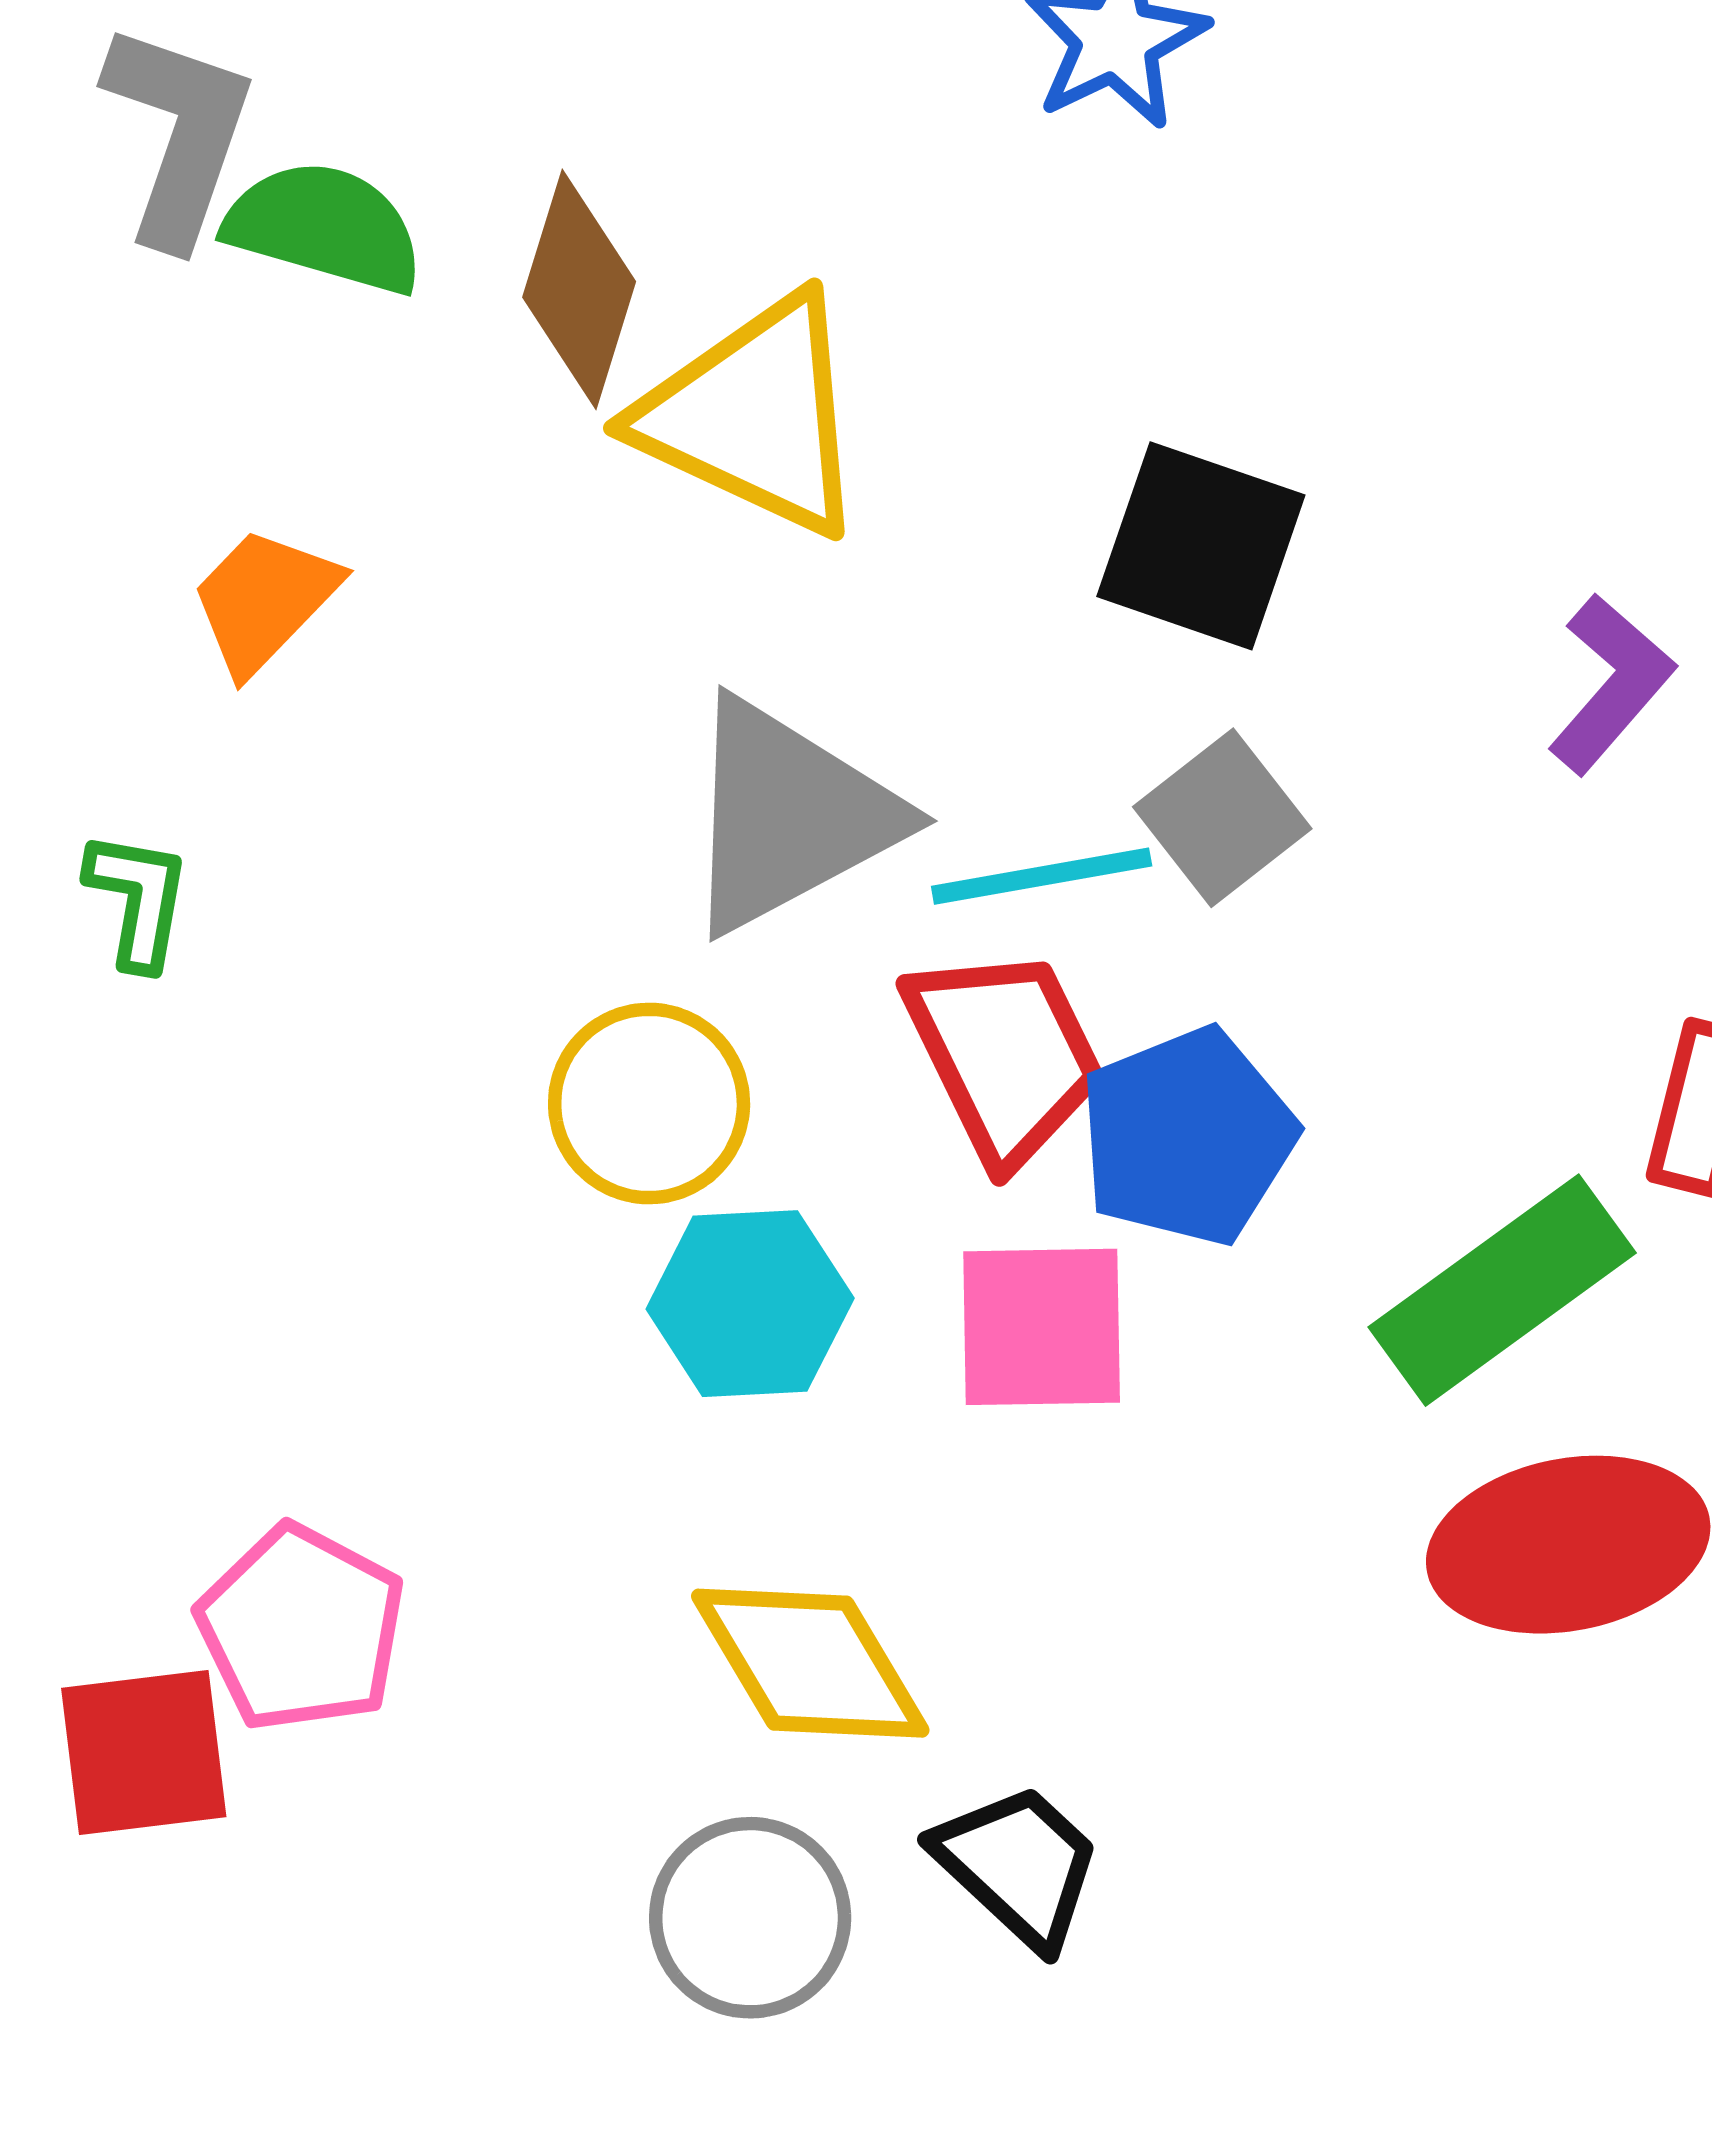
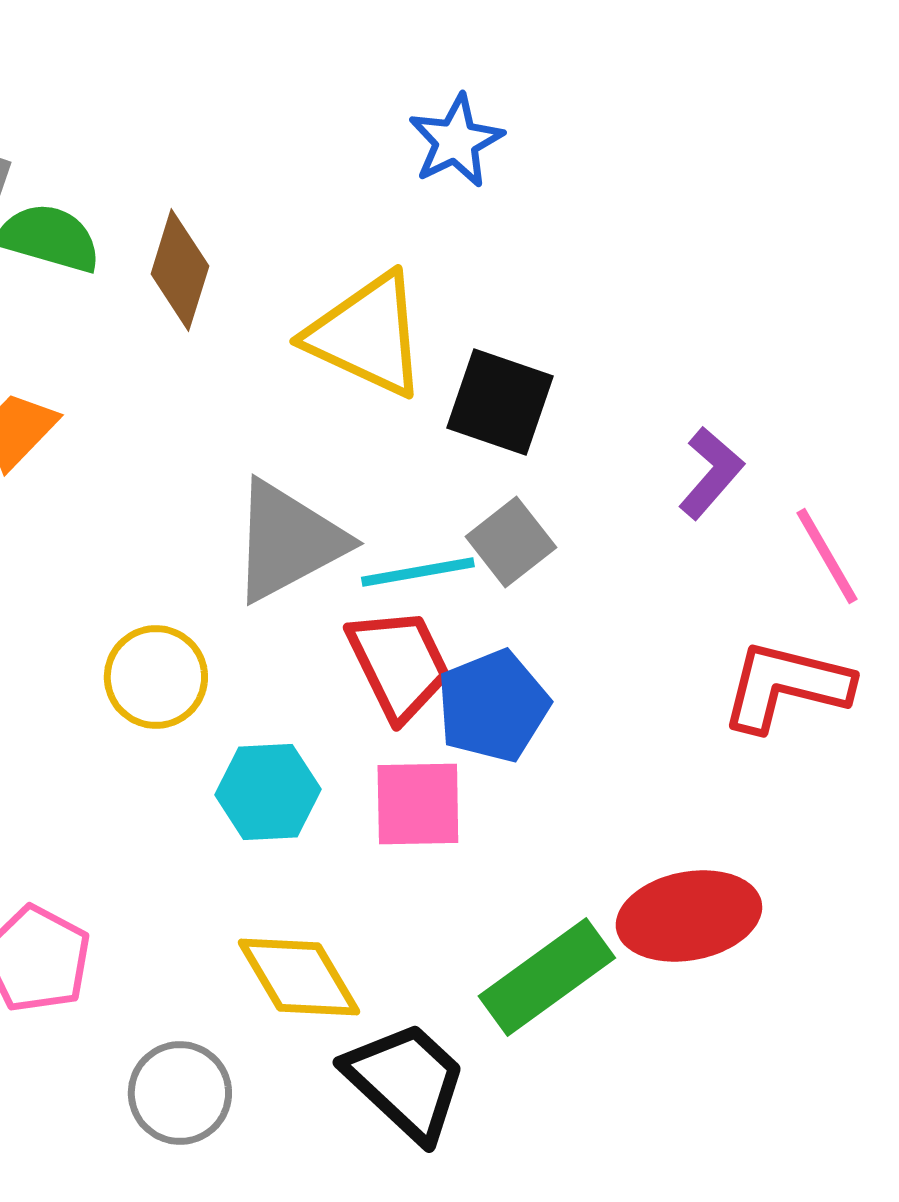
yellow triangle: (754, 416) -> (367, 335), moved
yellow circle: (649, 1103) -> (156, 677), moved
green rectangle: (1502, 1290) -> (547, 977), moved
black trapezoid: (1018, 1865) -> (406, 1081), size x1.4
gray circle: (750, 1918) -> (180, 1093), moved

